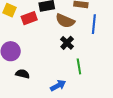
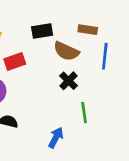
red rectangle: (29, 18) -> (15, 62), moved
blue arrow: (58, 86) -> (56, 138), turned -35

